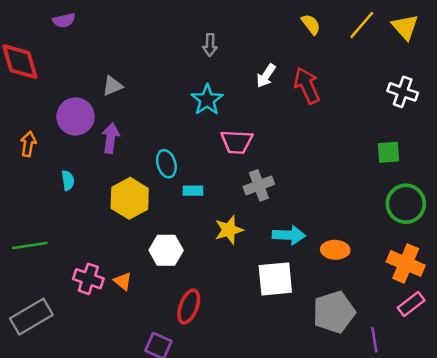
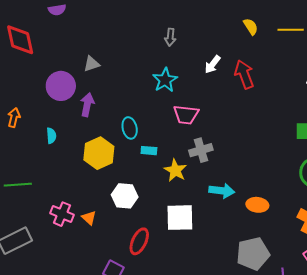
yellow line: (362, 25) -> (291, 30), turned 45
orange arrow: (28, 144) -> (14, 118), moved
yellow star: (229, 230) -> (175, 170), moved, turned -30
white square: (275, 279) -> (180, 218), moved

